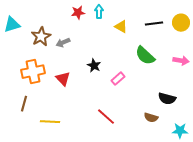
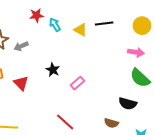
cyan arrow: (99, 12) -> (55, 25), moved, turned -32
black line: (154, 24) -> (104, 24), moved
green semicircle: (145, 56) -> (140, 78), moved
pink arrow: (181, 61) -> (136, 52), moved

